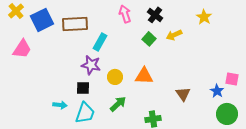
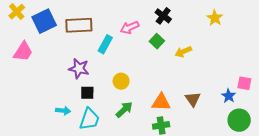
pink arrow: (125, 14) -> (130, 27), moved, turned -96
yellow arrow: (174, 35) -> (183, 52), moved
purple star: (91, 65) -> (79, 69), moved
orange triangle: (144, 76) -> (161, 102), moved

